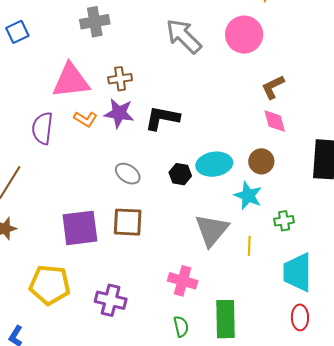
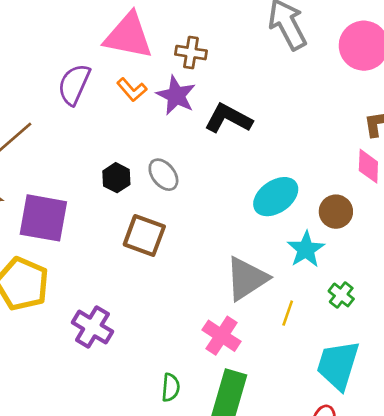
cyan ellipse: (214, 164) -> (276, 197), turned -44
black hexagon: (180, 174) -> (116, 178), moved
green cross: (284, 221) -> (341, 295), turned 30
purple square: (80, 228) -> (43, 218), moved
pink cross: (183, 281) -> (221, 336), moved

